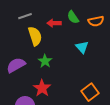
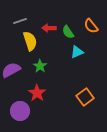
green semicircle: (73, 17) -> (68, 32), moved
orange semicircle: (96, 21) -> (91, 26), turned 63
cyan triangle: (82, 47) -> (77, 52), turned 48

